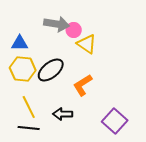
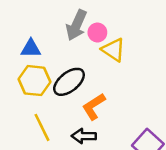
gray arrow: (57, 24) -> (76, 25), turned 105
orange L-shape: (83, 85) -> (94, 106), moved

